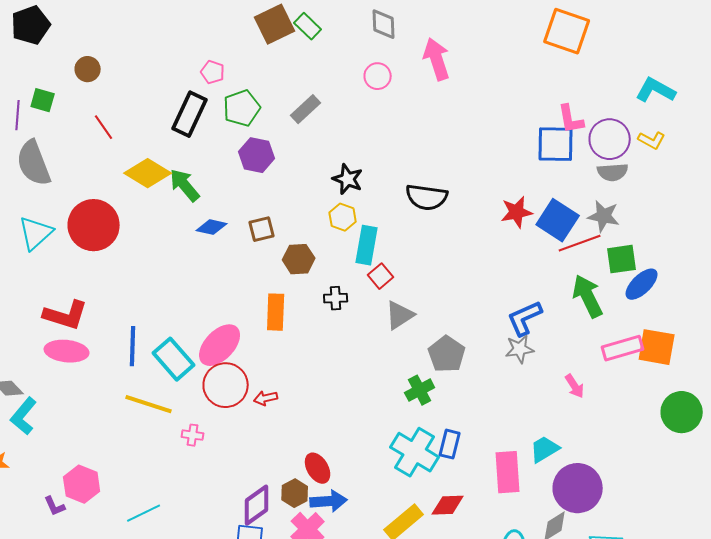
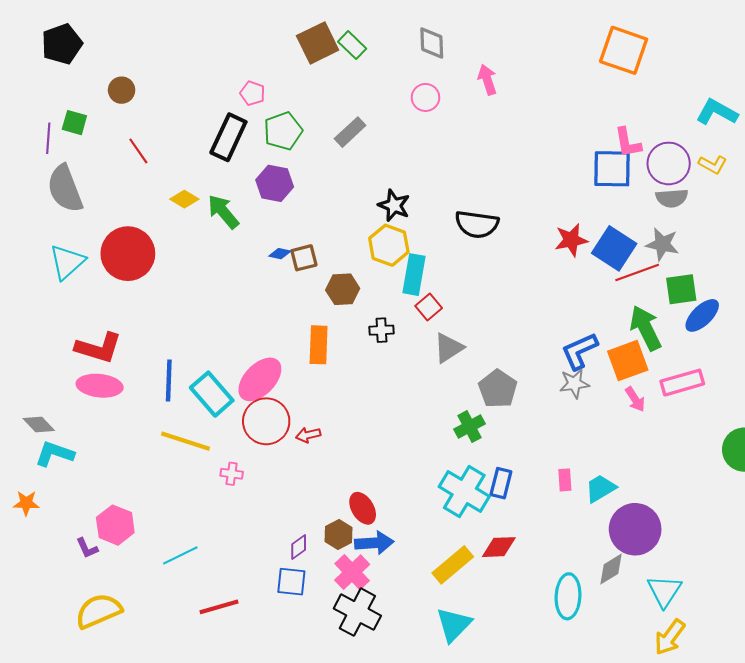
pink arrow: (437, 59) -> (487, 80), size x0.7
purple hexagon: (257, 155) -> (275, 183), moved
yellow diamond: (148, 173) -> (184, 199), size x0.6
yellow hexagon: (343, 217) -> (389, 245), size x1.4
blue diamond: (212, 227) -> (280, 254), moved, size x0.7
orange square: (657, 347) -> (628, 361), moved, turned -30
pink arrow: (575, 386) -> (635, 399), moved
cyan L-shape: (24, 416) -> (54, 454), turned 69
pink rectangle: (508, 472) -> (565, 480), moved, size x0.5
purple diamond: (257, 505) -> (299, 547), size x0.6

